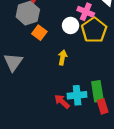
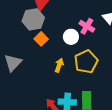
yellow pentagon: (94, 30) -> (86, 62), moved

